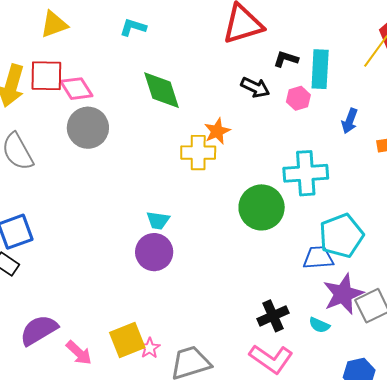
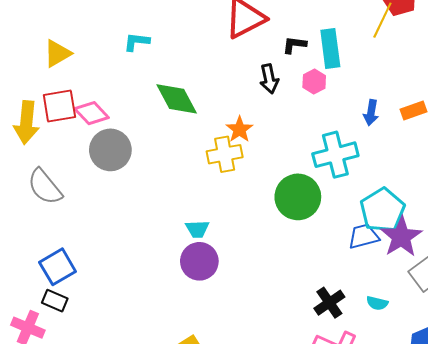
black arrow: (255, 87) -> (269, 79), turned 64
blue arrow: (350, 121) -> (371, 113), moved
purple star: (343, 294) -> (401, 237), moved

